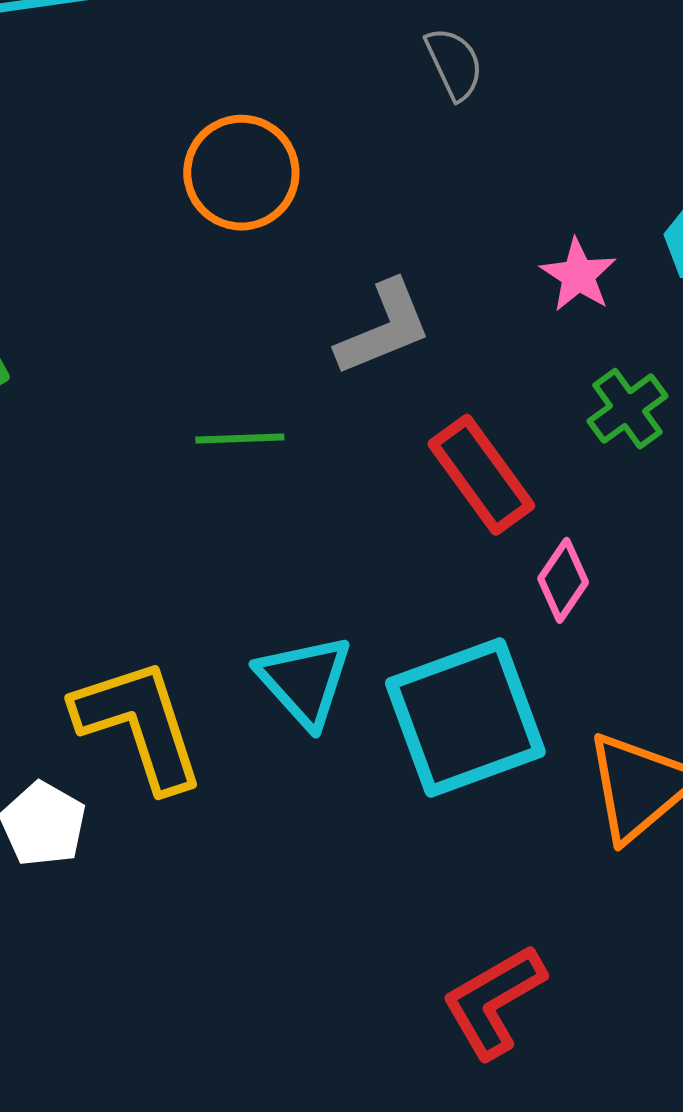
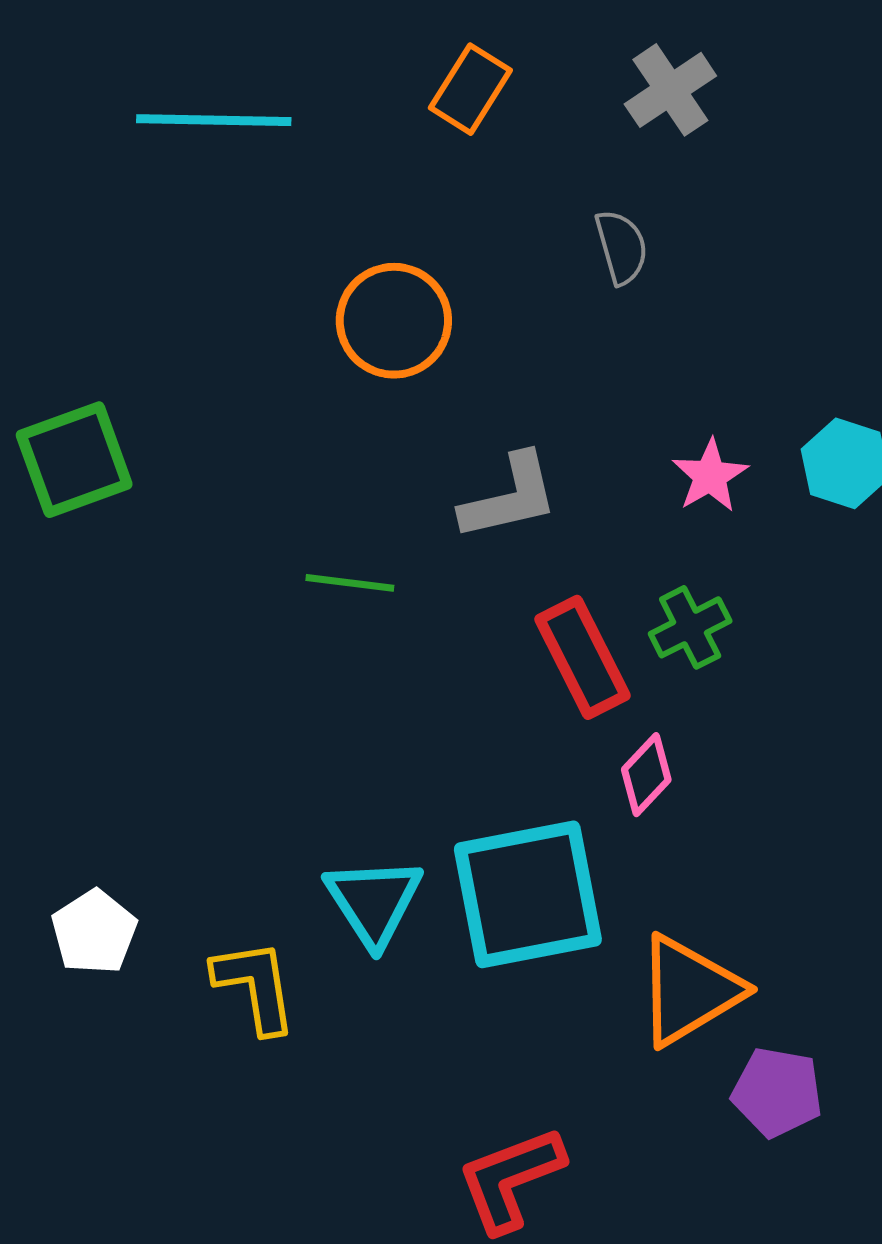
green cross: (628, 409) -> (690, 627), moved
cyan triangle: (305, 681) -> (374, 901), moved
yellow L-shape: (139, 725) -> (255, 986), moved, size x0.7

